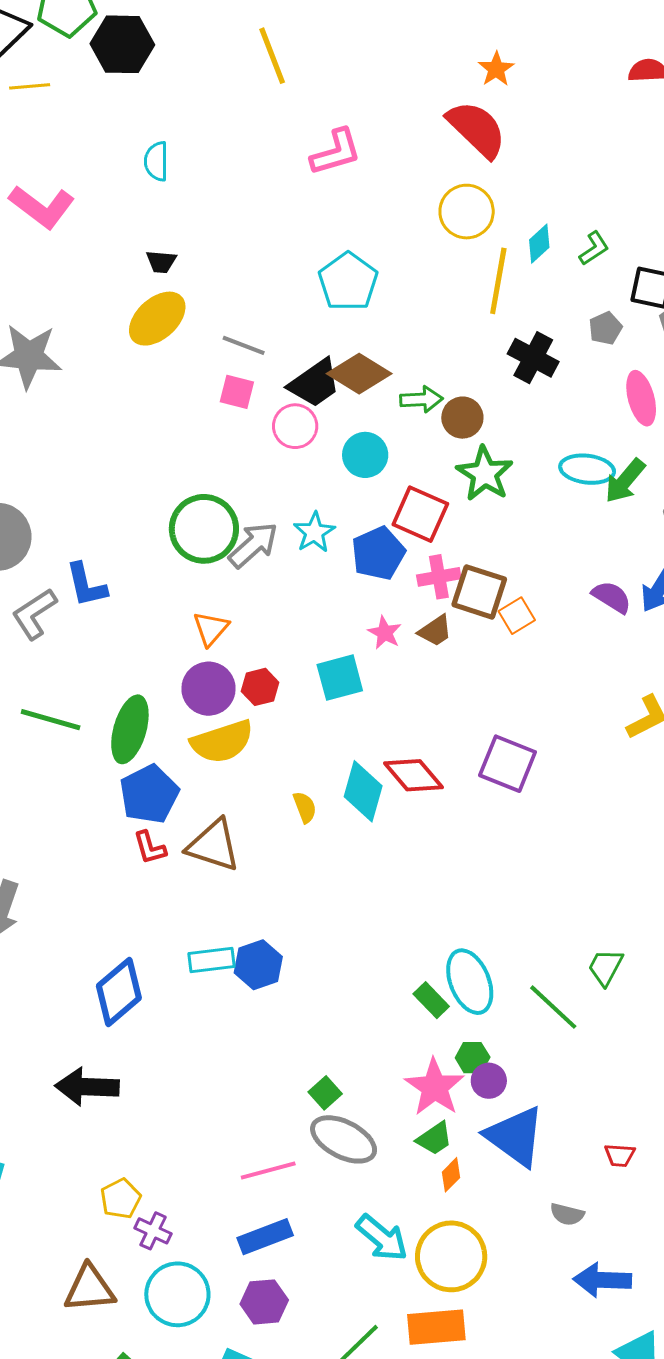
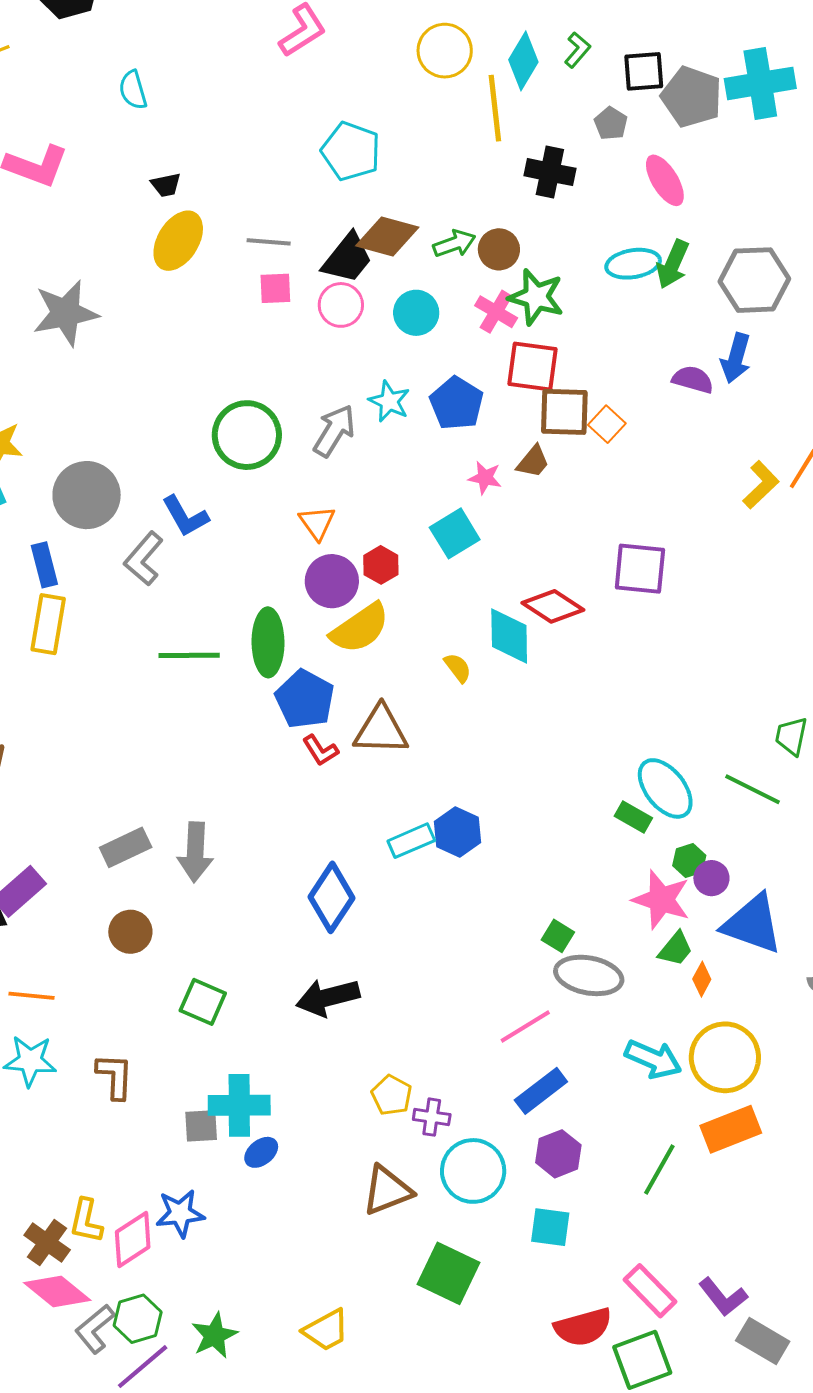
cyan diamond: (539, 244) -> (523, 61), size x1.4
red square: (420, 514) -> (532, 366), moved
green circle: (204, 529) -> (247, 435), moved
pink cross: (439, 577) -> (496, 312), moved, turned -33

